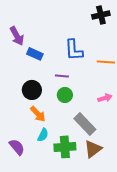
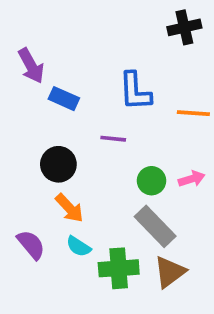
green circle: (65, 95) -> (152, 181), moved
cyan semicircle: (43, 135) -> (78, 246), turned 96
purple semicircle: (17, 147) -> (31, 245), moved

